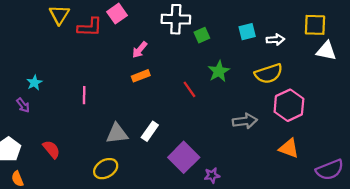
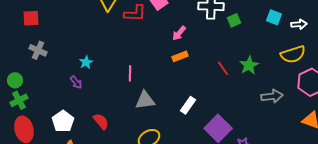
cyan square: (247, 32) -> (274, 17), turned 35
green star: (219, 71) -> (249, 65), moved
gray triangle: (117, 134) -> (145, 100), moved

